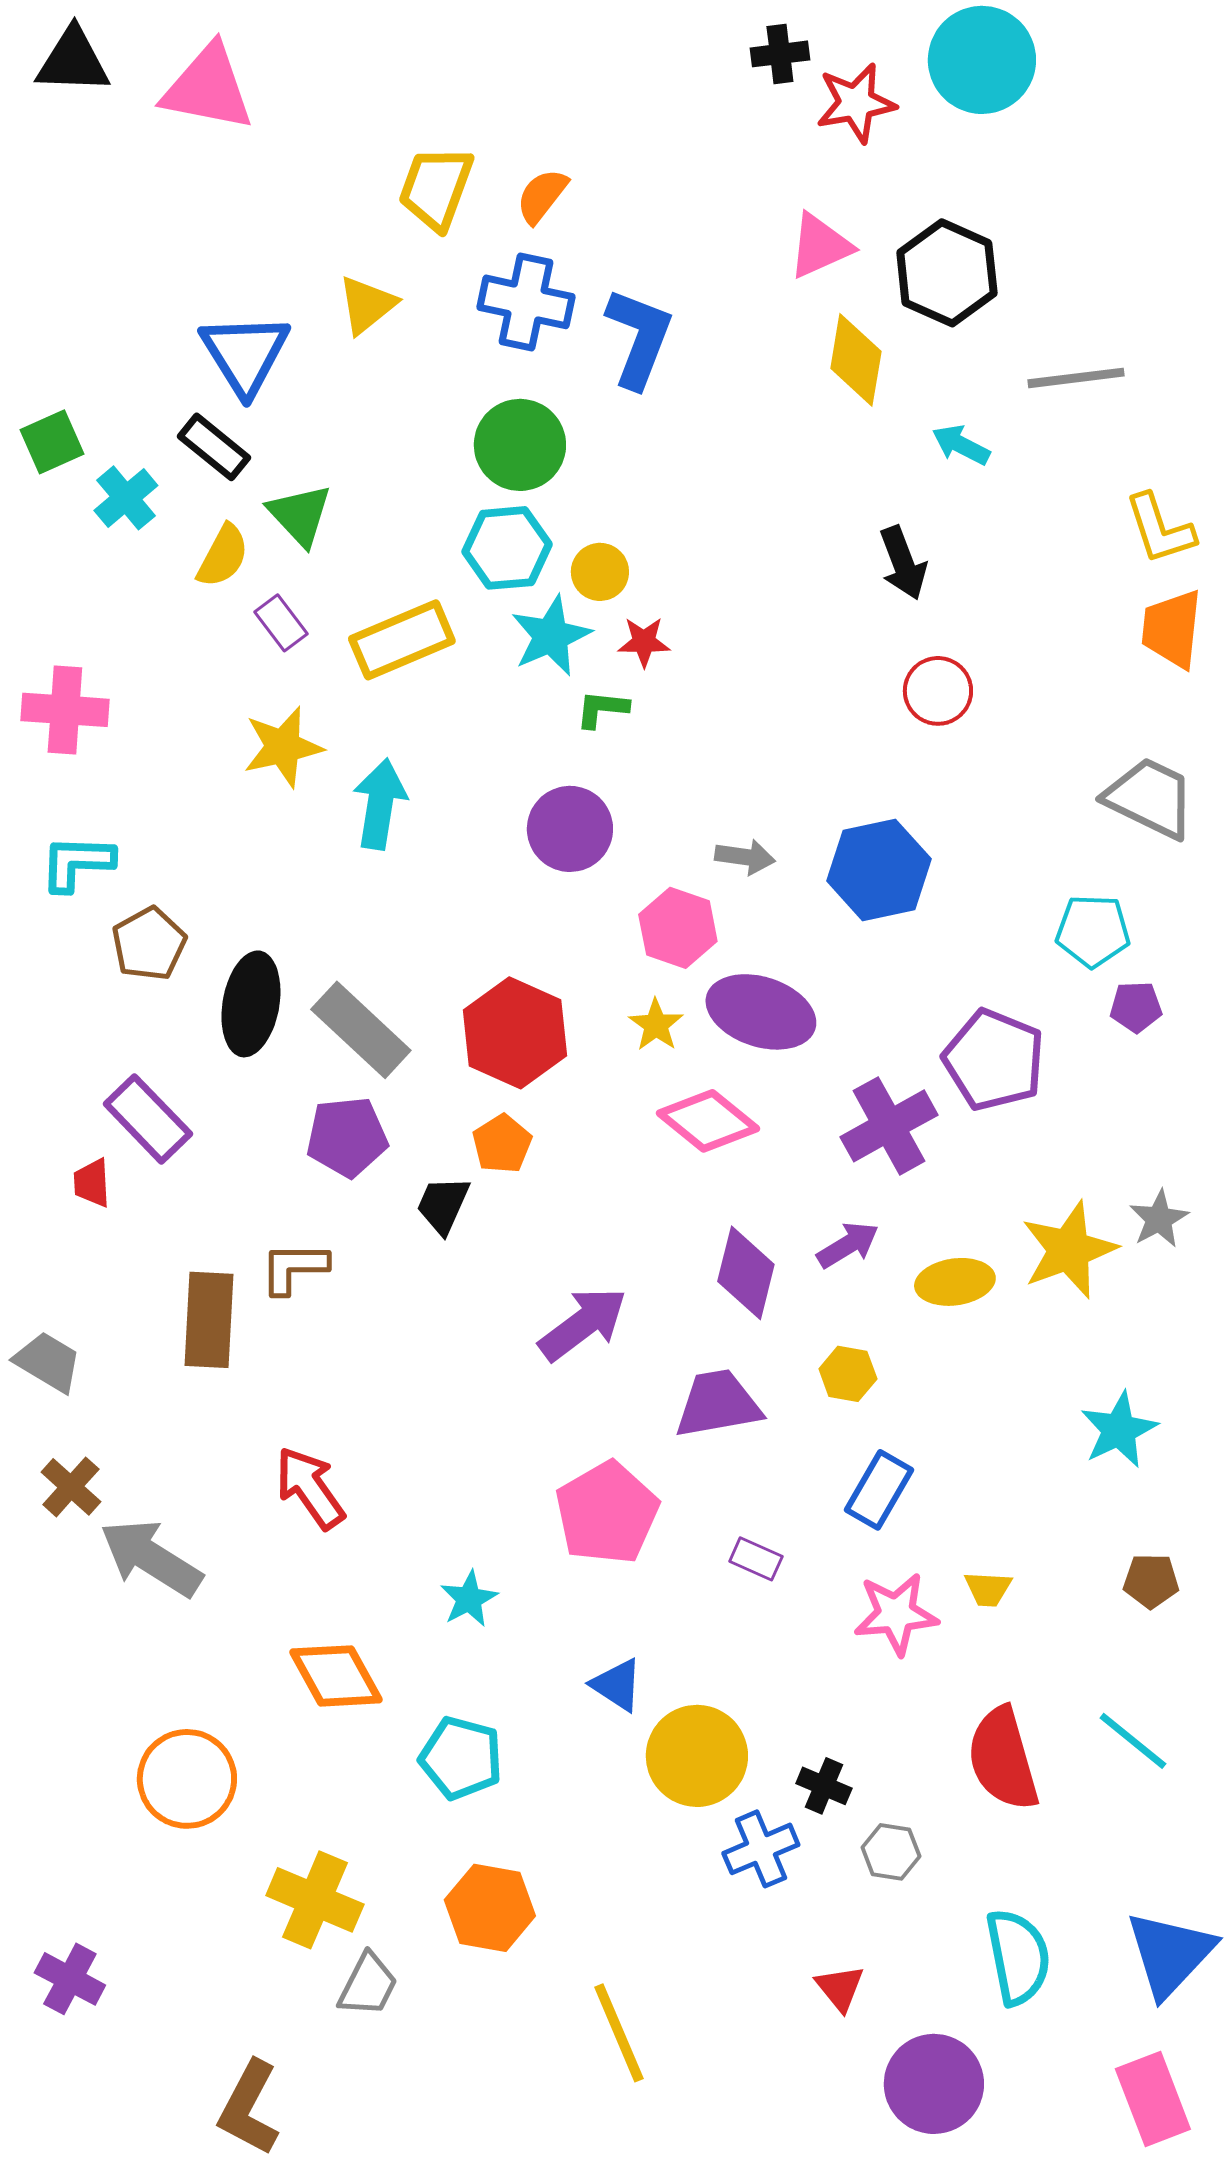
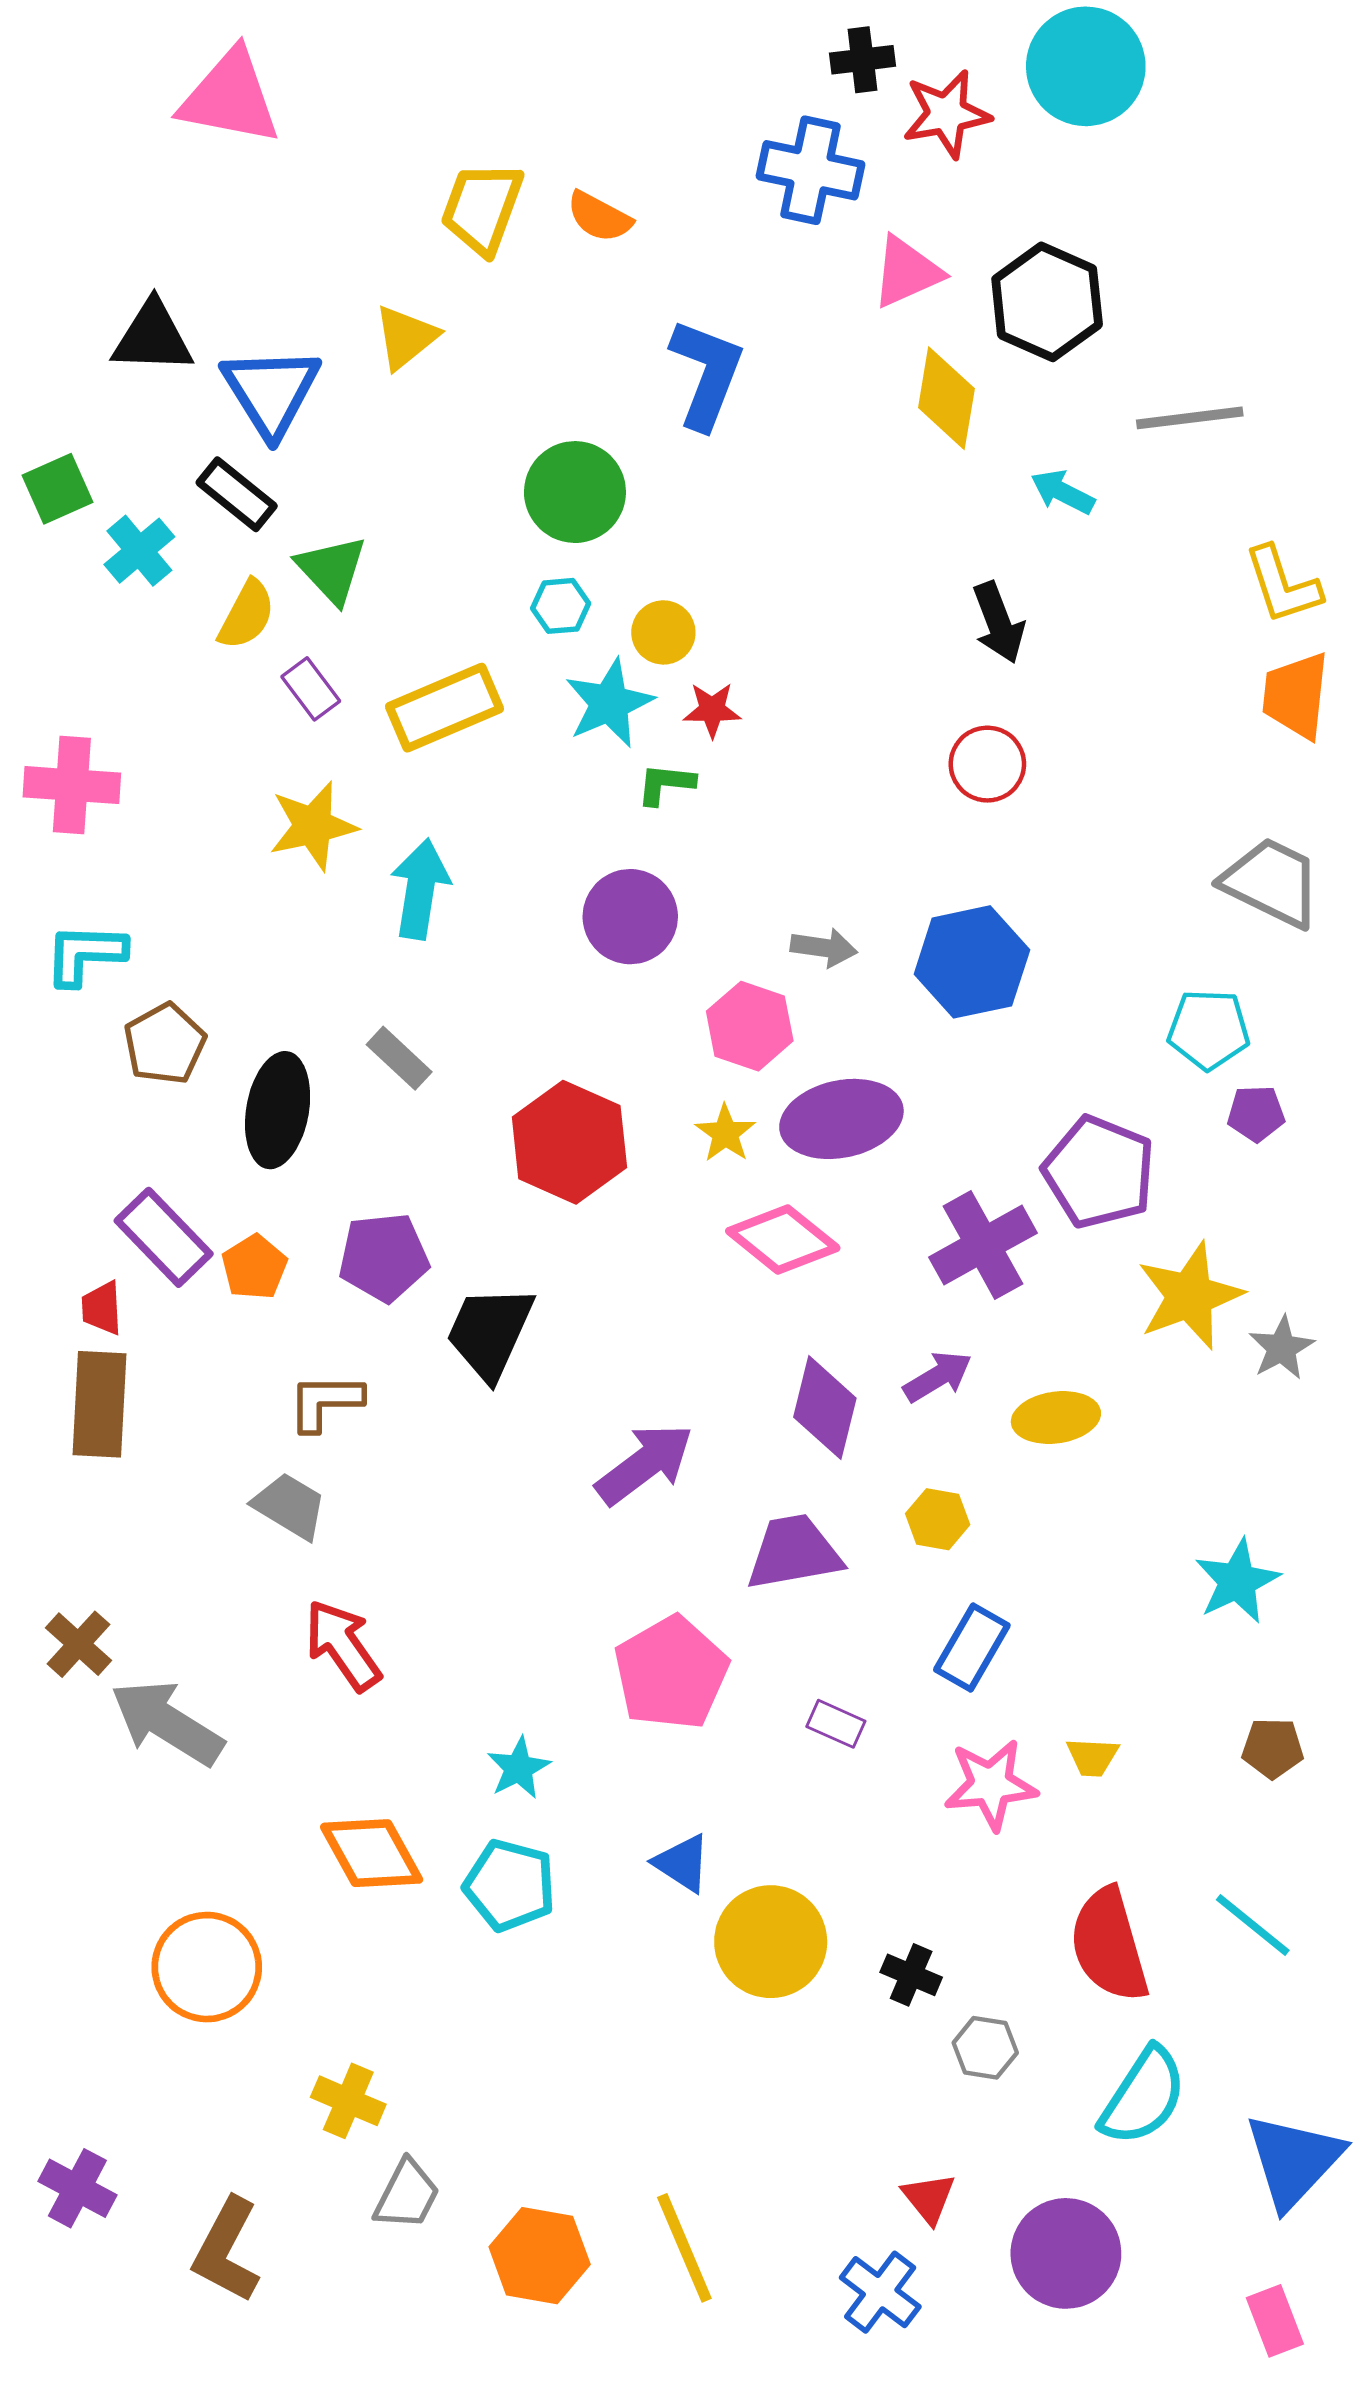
black triangle: (73, 61) -> (153, 337), moved
orange semicircle: (542, 196) -> (599, 217), turned -100
blue cross: (526, 302) -> (810, 170), moved
cyan hexagon: (507, 548) -> (561, 606), size x0.6
red circle: (938, 691) -> (987, 764), moved
purple ellipse: (761, 1012) -> (841, 1119), turned -30
gray rectangle: (361, 1030) -> (399, 1058), moved, size x0.6
orange pentagon: (502, 1144) -> (254, 1267), moved
black trapezoid: (443, 1205) -> (490, 1332), size x1.5
yellow star: (1069, 1250) -> (1190, 1296), moved
brown rectangle: (209, 1320) -> (100, 1404), moved
gray trapezoid: (48, 1362) -> (290, 1506), moved
cyan pentagon: (461, 1758) -> (510, 1885), moved
blue cross: (761, 1849) -> (880, 2292), moved, turned -30
yellow cross: (315, 1900) -> (348, 2101), size x0.7
orange hexagon: (490, 1908) -> (540, 2256), moved
cyan semicircle: (1018, 1957) -> (1143, 2096), moved, turned 44
purple circle: (934, 2084) -> (1066, 2253), moved
pink rectangle: (1153, 2099) -> (1275, 2321), size x0.7
brown L-shape: (249, 2108) -> (227, 2250), moved

